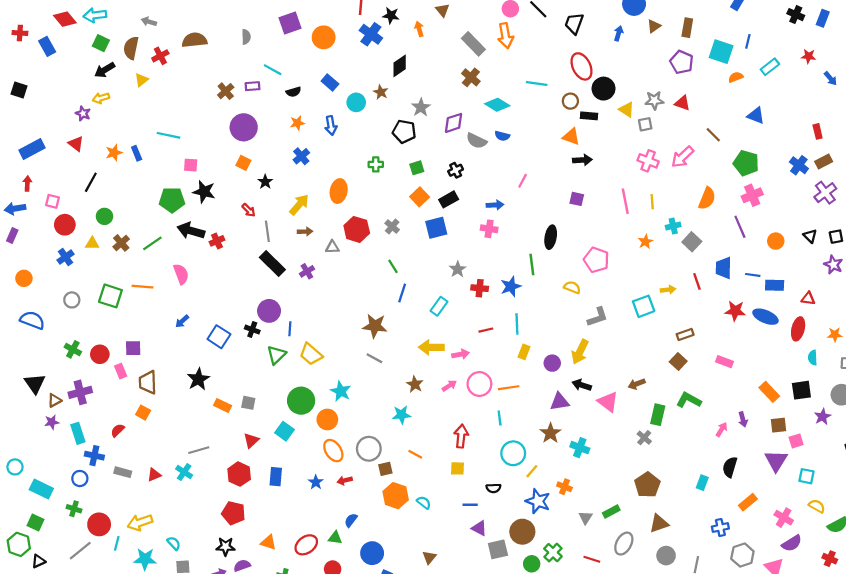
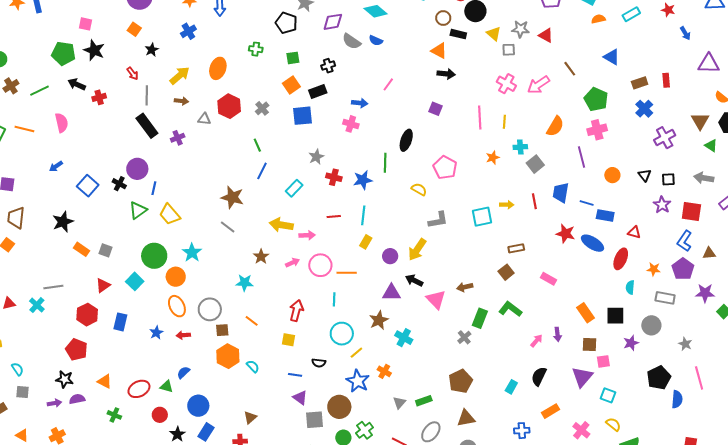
brown rectangle: (824, 161) -> (640, 83), moved
black arrow: (191, 231) -> (77, 84), size x0.7

